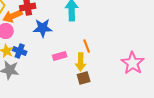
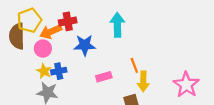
blue cross: (20, 51) -> (59, 71), turned -32
yellow arrow: (81, 62) -> (143, 81), moved

